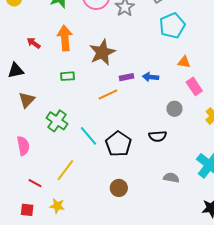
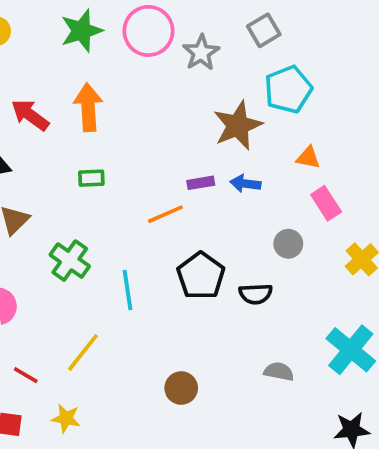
red arrow: (34, 43) -> (30, 115), size x1.5
brown star: (102, 52) -> (238, 125), moved
cyan line: (89, 136) -> (127, 290), turned 30
black pentagon: (118, 144) -> (201, 276), moved

